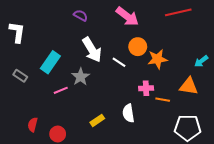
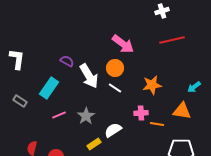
purple semicircle: (81, 15) -> (67, 61), moved
orange circle: (138, 47) -> (115, 68), moved
gray star: (81, 77) -> (86, 116), moved
white semicircle: (128, 113) -> (113, 130), moved, turned 66

